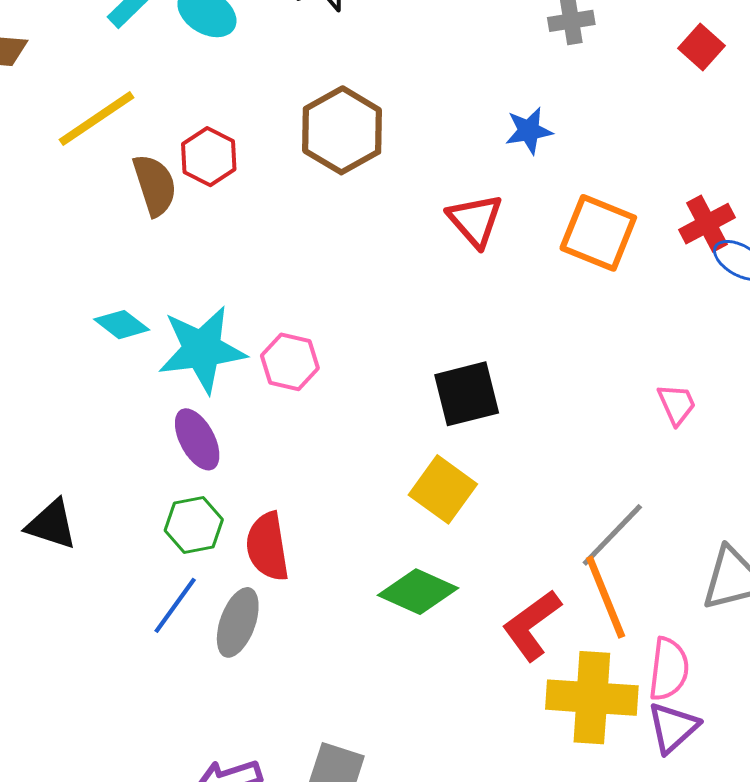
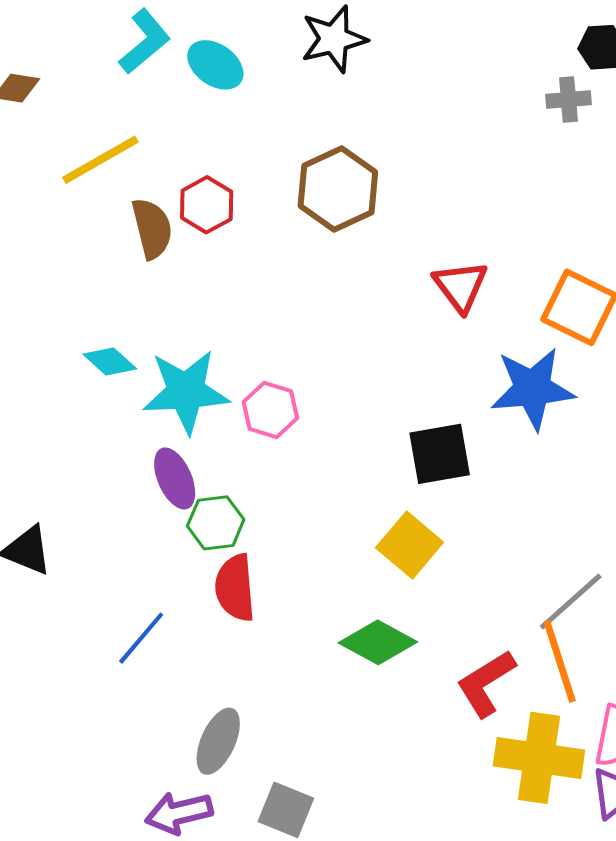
blue star: (529, 131) -> (532, 389), moved, size x1.8
green hexagon: (194, 525) -> (216, 523), moved
gray ellipse: (238, 622) -> (218, 741), moved

